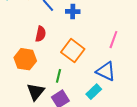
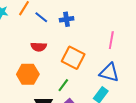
red semicircle: (41, 34) -> (39, 47), turned 91
green line: (58, 76) -> (63, 85), turned 32

